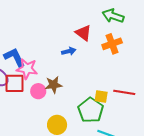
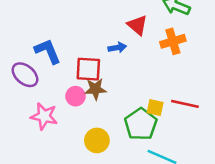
pink star: (27, 69) -> (44, 116), moved
red square: (15, 83) -> (88, 69), moved

